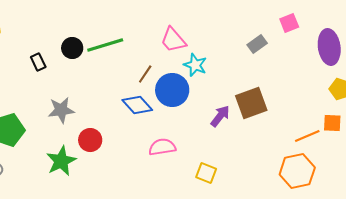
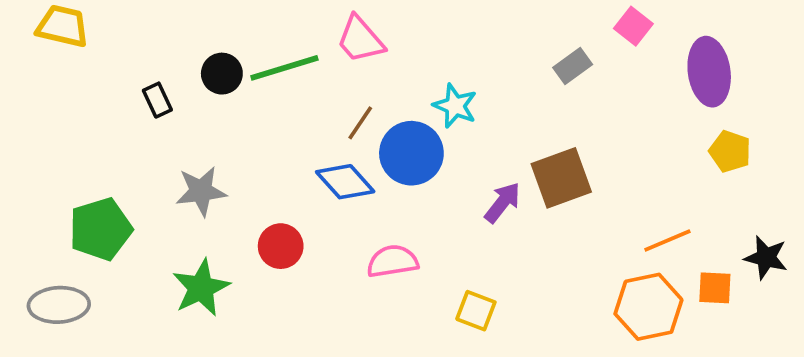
pink square: (289, 23) -> (633, 26), turned -30
pink trapezoid: (173, 40) -> (360, 39), moved
orange square: (332, 123) -> (715, 288), moved
red circle: (90, 140) -> (281, 246), moved

